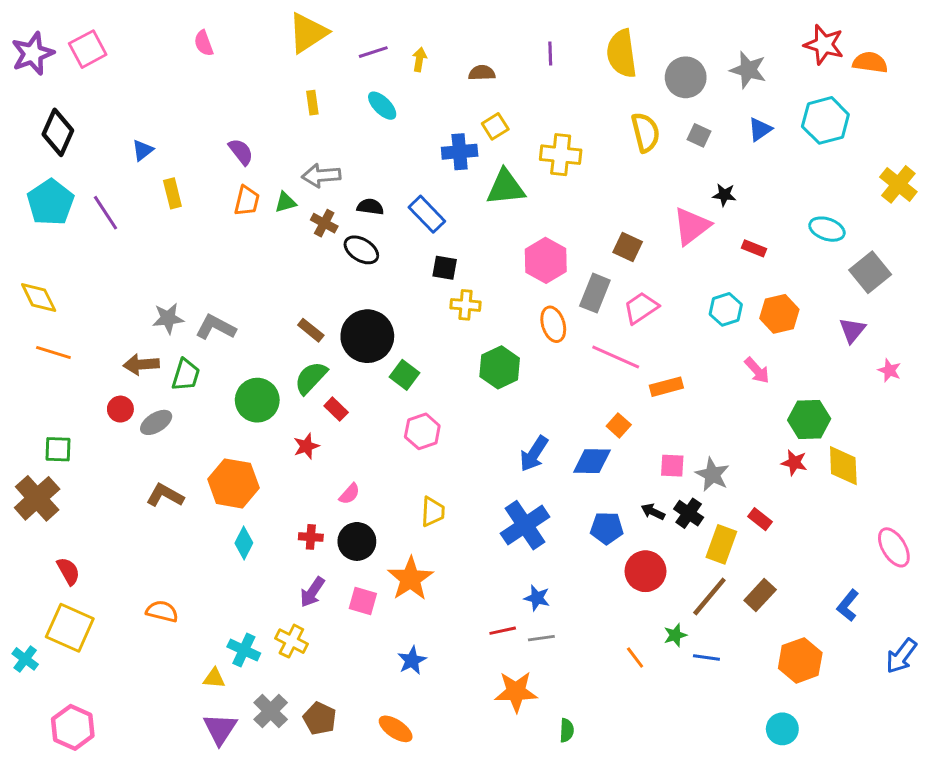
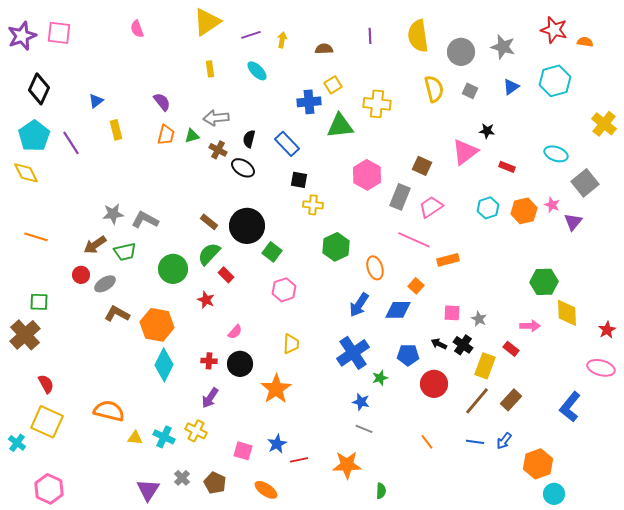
pink square: (88, 49) -> (59, 33), turned 35
orange semicircle: (870, 62) -> (585, 42), size x0.7
black semicircle: (370, 207) -> (249, 139), turned -84
yellow diamond: (39, 297) -> (26, 173), moved
orange ellipse: (553, 324) -> (375, 268), moved
brown arrow: (141, 364) -> (95, 245), turned -30
pink arrow: (757, 370) -> (530, 326), moved, turned -48
pink star: (889, 370) -> (552, 205), moved
green trapezoid: (186, 375) -> (125, 252), turned 60
red star: (306, 446) -> (206, 300), turned -30
red star: (794, 463) -> (607, 330), moved, turned 30
gray star: (712, 475) -> (479, 319), size x0.7
brown L-shape: (165, 495) -> (117, 314), moved
cyan diamond: (244, 543) -> (164, 365), size x1.5
pink ellipse: (894, 547) -> (601, 368), turned -44
pink square: (363, 601) -> (243, 451), moved
blue L-shape: (848, 605) -> (570, 407), size x1.4
orange semicircle: (162, 611) -> (109, 411), size x1.4
red line: (503, 631) -> (299, 460), moved
green star: (675, 635) -> (380, 378), moved
gray line: (541, 638) -> (364, 429), turned 30
blue arrow: (901, 656) -> (504, 441), moved, size x0.7
orange hexagon: (800, 660) -> (538, 464), moved
yellow triangle: (214, 678) -> (135, 438), moved
gray cross: (271, 711) -> (182, 478), size x0.7
cyan circle: (782, 729) -> (554, 494), moved

